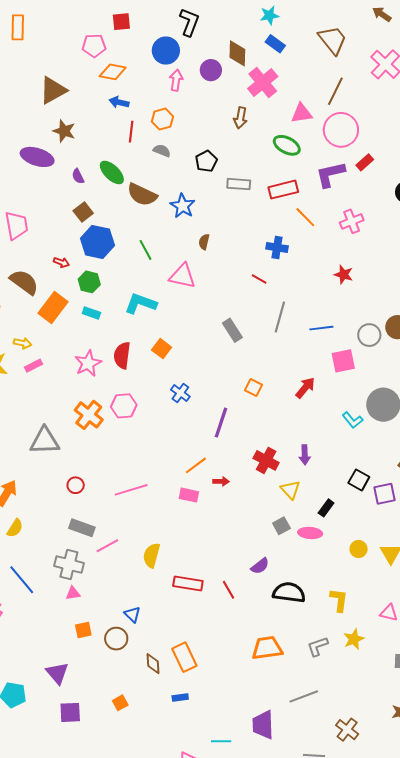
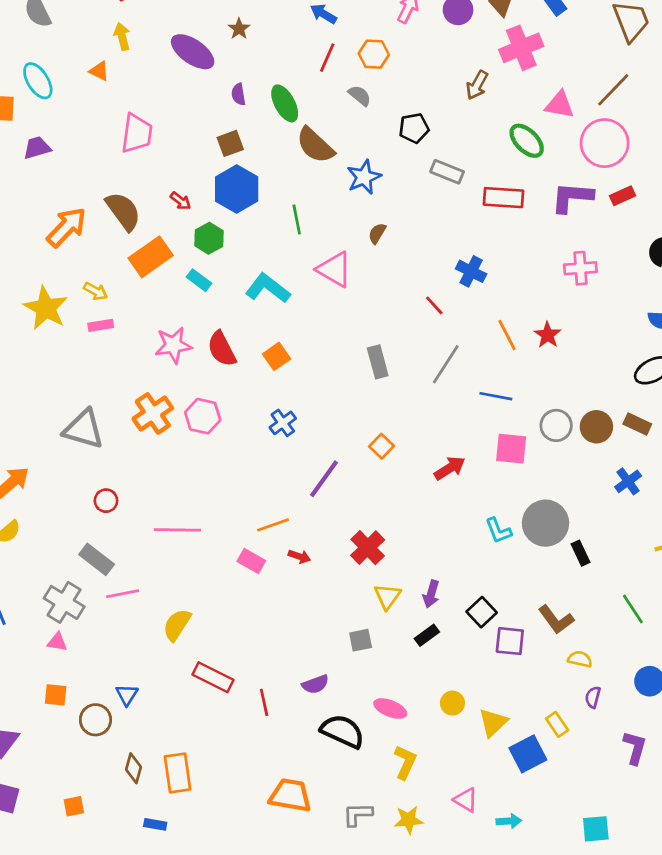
brown star: (64, 131) -> (239, 29), size x0.7
orange line: (305, 217) -> (507, 335), moved
red semicircle: (122, 355) -> (222, 349), turned -52
purple arrow: (305, 455) -> (431, 594), moved
pink ellipse: (310, 533) -> (390, 709), moved

